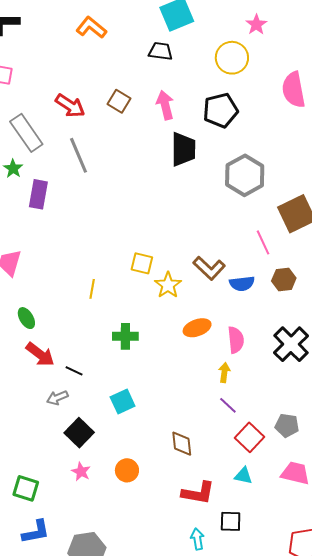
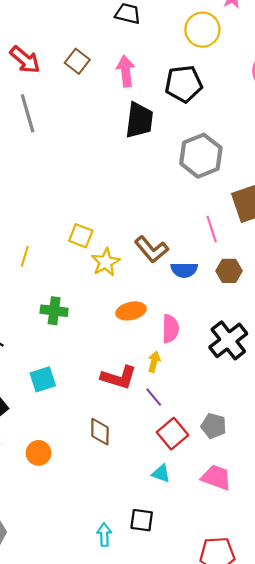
red L-shape: (198, 493) -> (119, 377), moved

